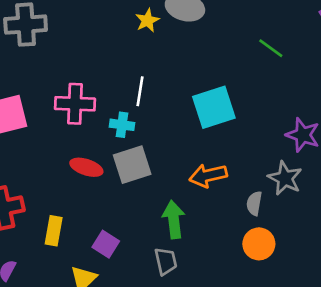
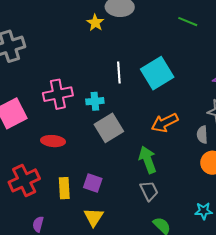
white line: (140, 91) -> (119, 72), moved
red ellipse: (86, 167) -> (53, 141), moved
purple square: (106, 244) -> (93, 183), moved

